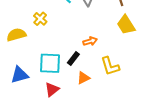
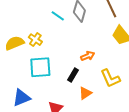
yellow semicircle: (16, 35) -> (15, 43), moved
cyan square: (50, 63) -> (40, 67), moved

